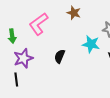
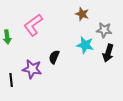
brown star: (74, 13) -> (82, 14), moved
purple star: (23, 58) -> (32, 69), moved, turned 30

